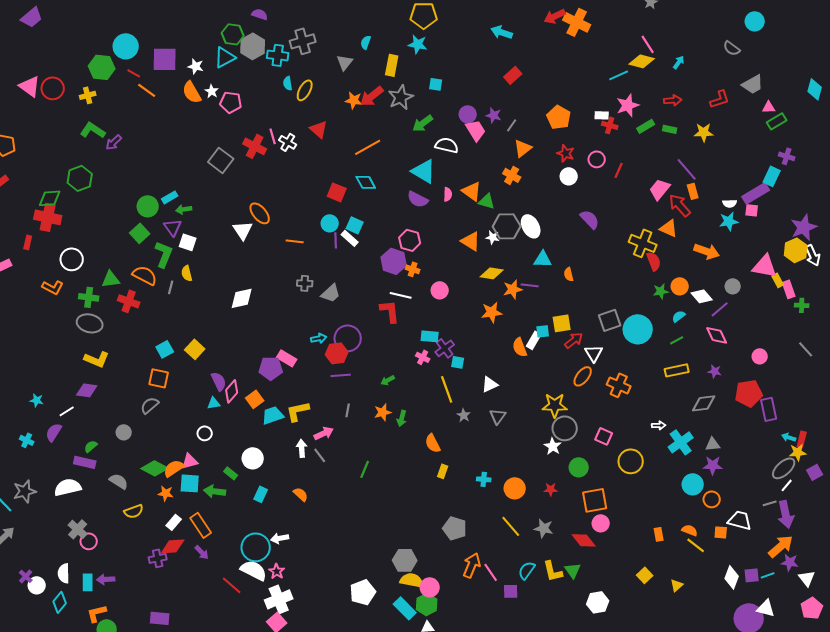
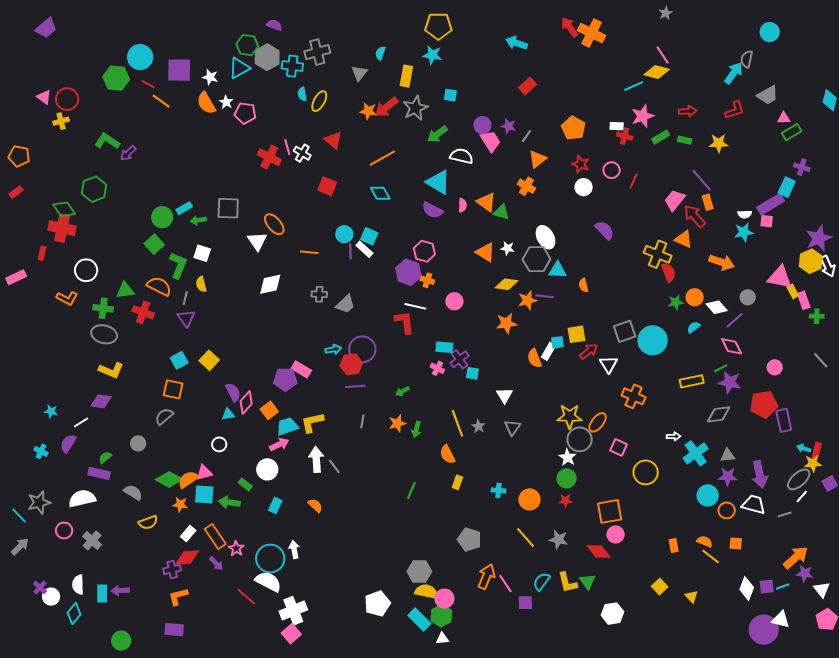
red arrow: (555, 16) -> (570, 27), turned 80
gray semicircle: (732, 48) -> (747, 59), turned 66
cyan arrow: (679, 62) -> (734, 73), moved, size x1.6
pink triangle: (30, 86) -> (44, 97), size x0.7
yellow cross: (88, 95) -> (61, 121), moved
gray square: (221, 160) -> (228, 208), moved, turned -35
red square: (337, 192) -> (327, 186), moved
green diamond: (50, 198) -> (64, 209), turned 60
gray hexagon: (507, 226) -> (536, 259), moved
purple triangle: (173, 227) -> (186, 318), moved
white diamond: (242, 298) -> (270, 284), moved
green line: (677, 340) -> (721, 368), moved
purple star: (715, 371) -> (730, 382), size x1.6
orange ellipse: (583, 376) -> (598, 422), moved
white triangle: (490, 384) -> (504, 395), turned -36
yellow line: (447, 389) -> (457, 423), moved
pink arrow: (324, 433) -> (279, 444), moved
white arrow: (302, 448) -> (316, 459), size x1.4
green circle: (579, 467) -> (567, 478), moved
green line: (365, 469) -> (411, 490), moved
purple arrow: (786, 514) -> (760, 474), moved
white trapezoid: (740, 520) -> (754, 504), moved
white arrow: (280, 538) -> (294, 549), turned 90
pink circle: (89, 541) -> (64, 530), moved
pink star: (277, 571) -> (236, 548), moved
yellow triangle: (677, 585) -> (692, 597), turned -32
orange L-shape: (97, 613) -> (178, 597), moved

